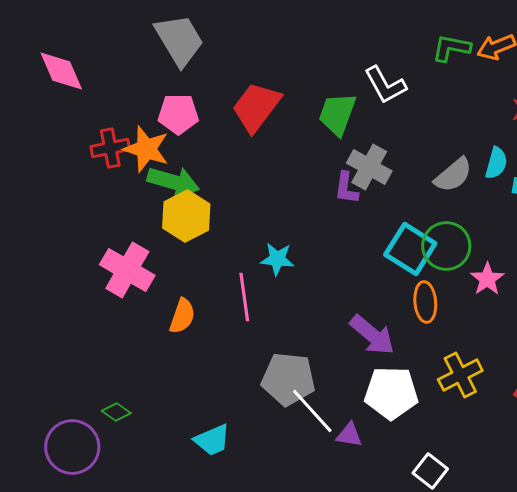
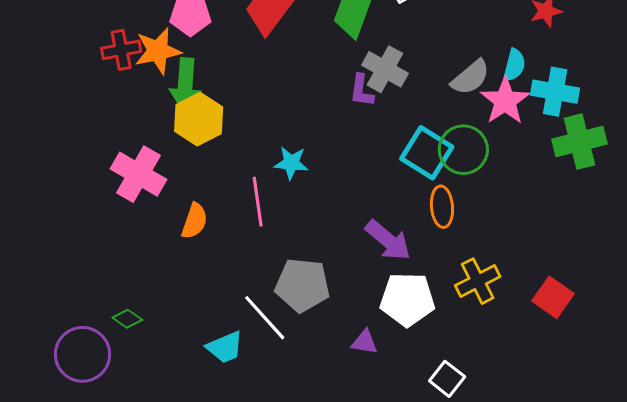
orange star: (146, 149) -> (158, 51), turned -30
green arrow: (173, 182) -> (185, 84), turned 78
pink star: (487, 279) -> (505, 101), moved, size x1.4
white line: (312, 411) -> (265, 318), moved

